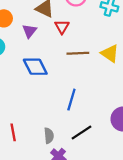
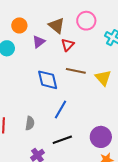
blue diamond: (35, 67) -> (48, 80), moved
gray semicircle: (49, 136) -> (30, 123), moved

